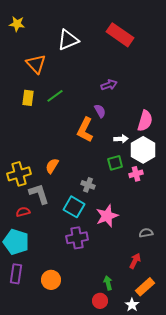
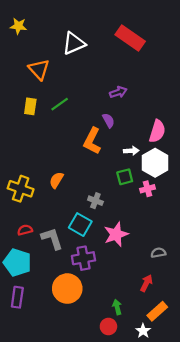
yellow cross: (19, 174) -> (21, 189), turned 35
gray L-shape: (39, 194) -> (52, 239), moved
orange circle: (51, 280) -> (67, 289), moved, size x1.4

